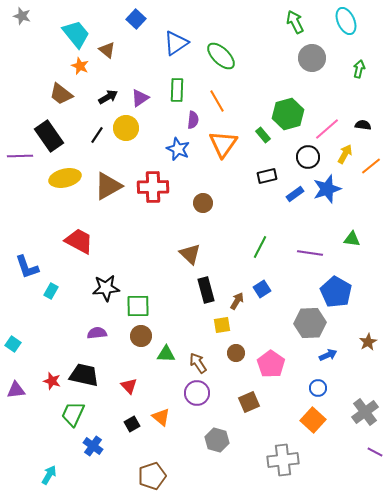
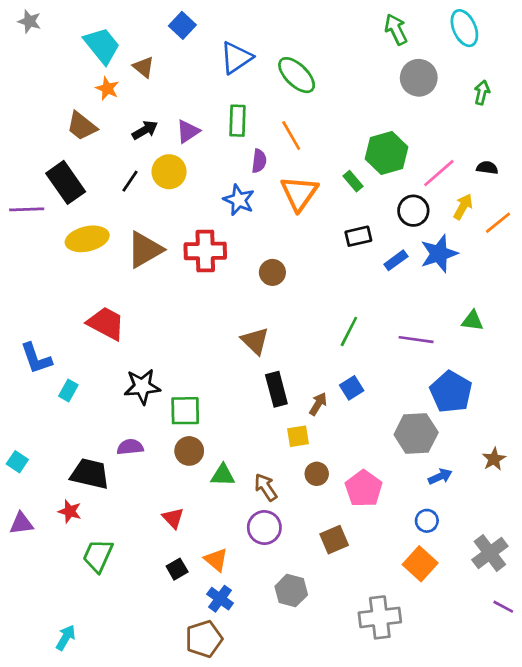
black trapezoid: (84, 375) -> (90, 474), moved
blue cross: (93, 446) -> (220, 599), moved

